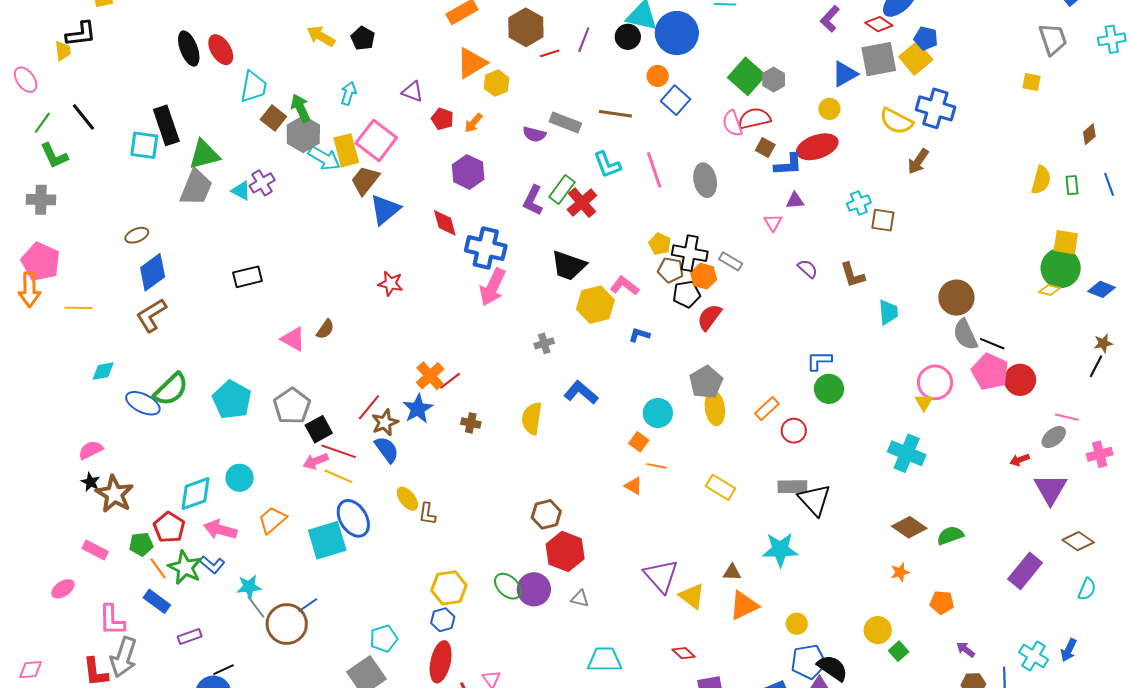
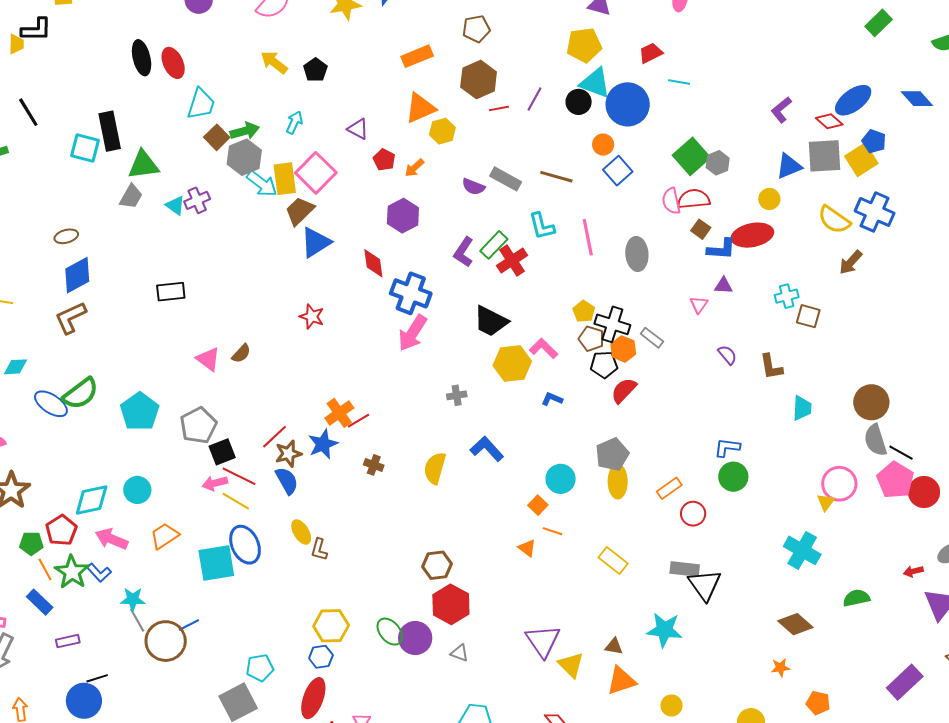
green arrow: (300, 108) -> (245, 131), turned 92
gray trapezoid: (196, 188) -> (131, 197), size x0.7
green semicircle: (950, 535) -> (856, 598), moved

